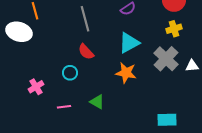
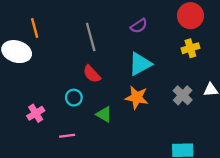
gray cross: (166, 59) -> (183, 95), moved, size x0.7
green triangle: (97, 102) -> (104, 114), moved

